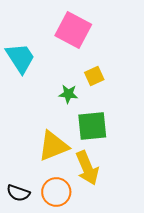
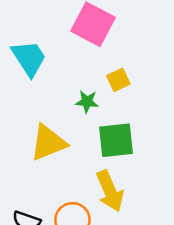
yellow triangle: (53, 146) -> (48, 143), moved

